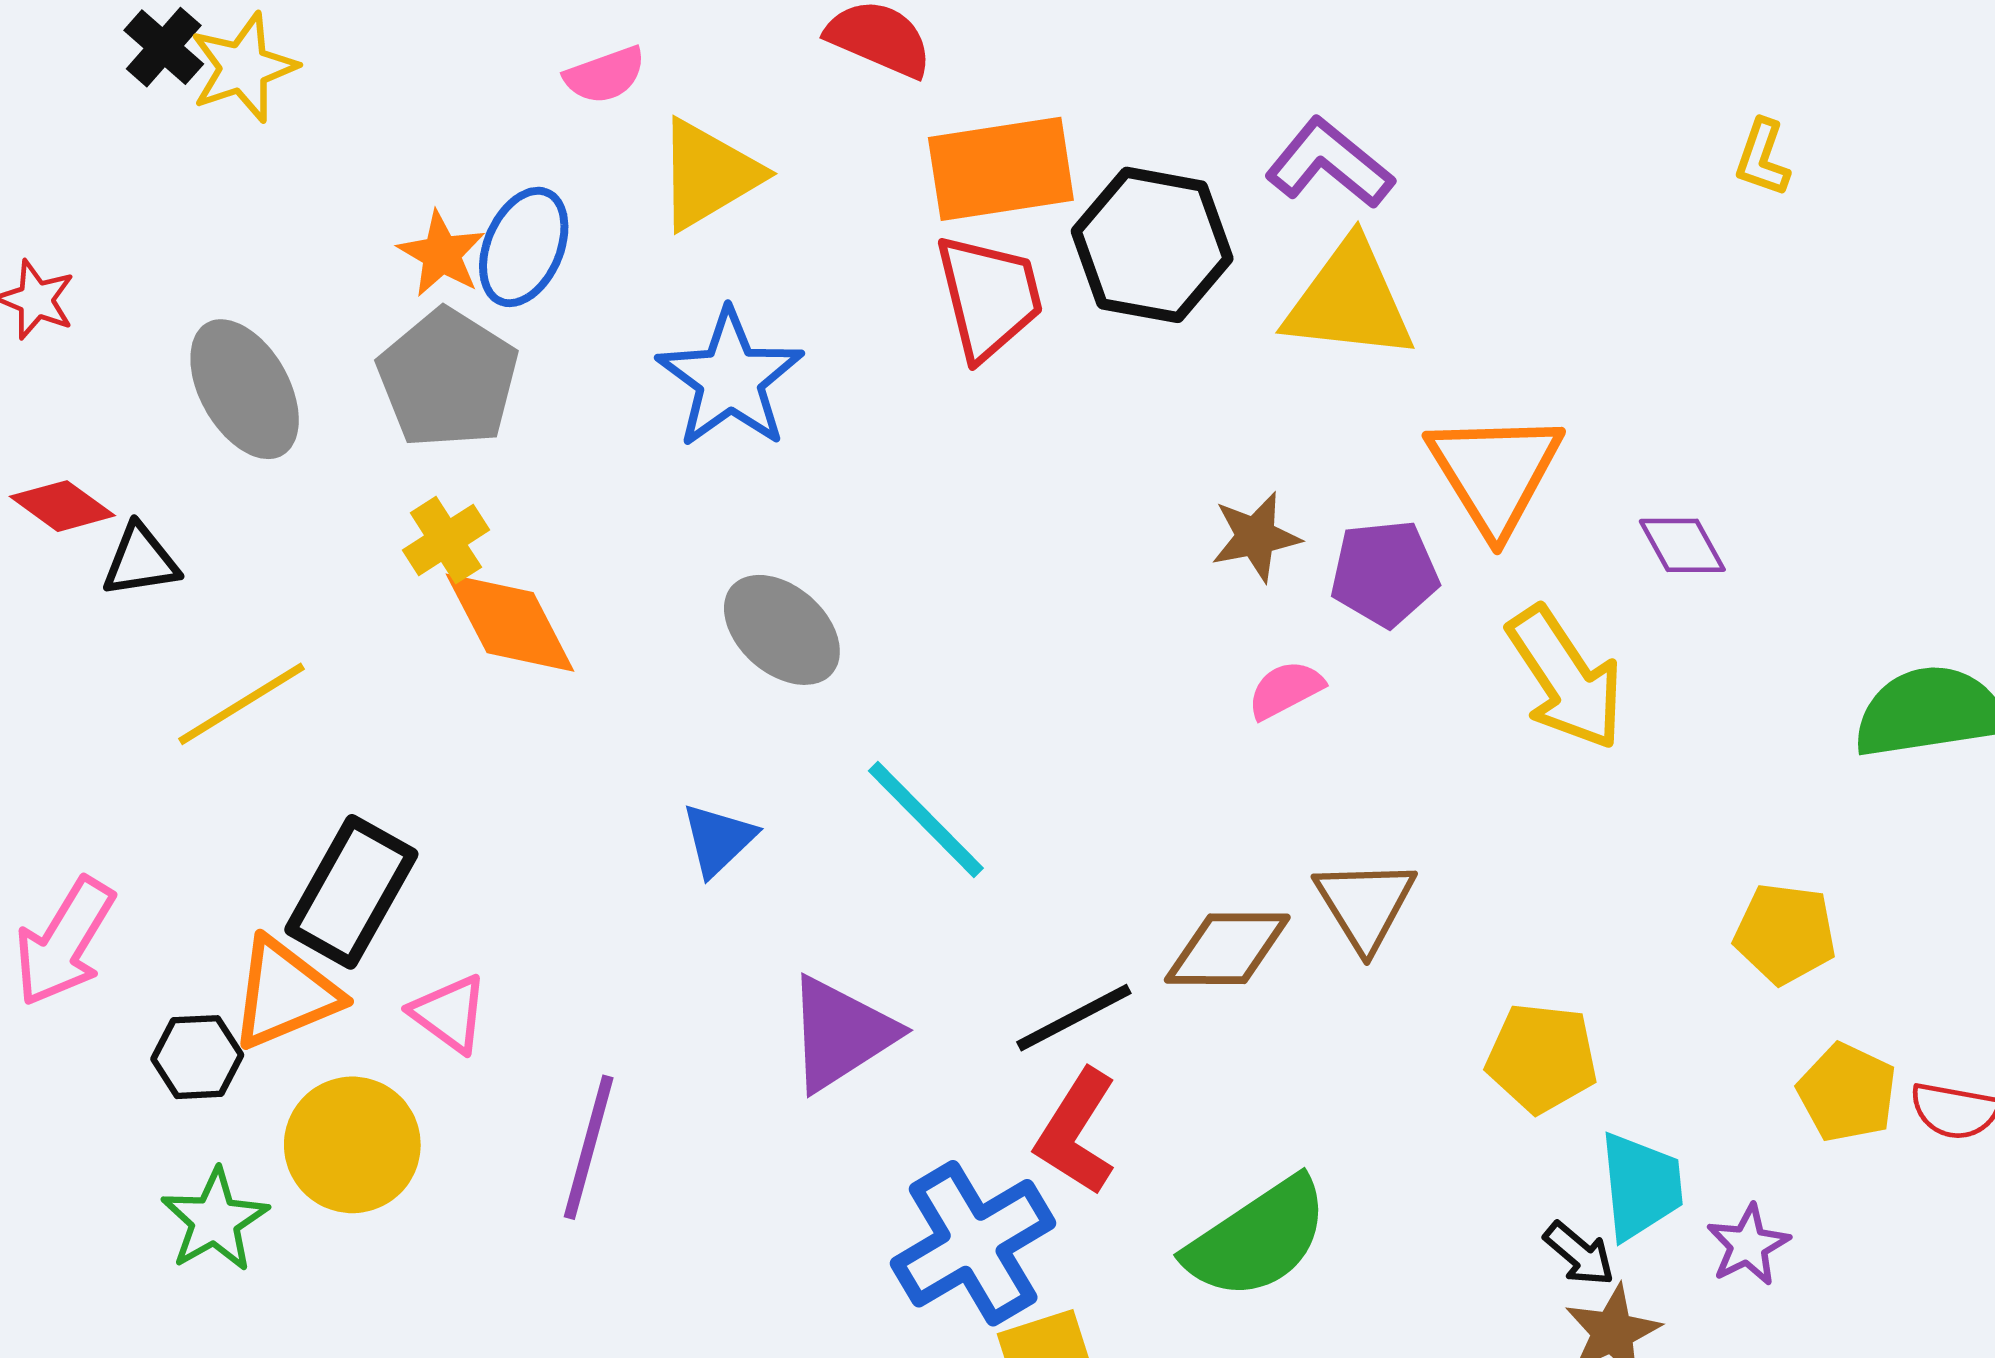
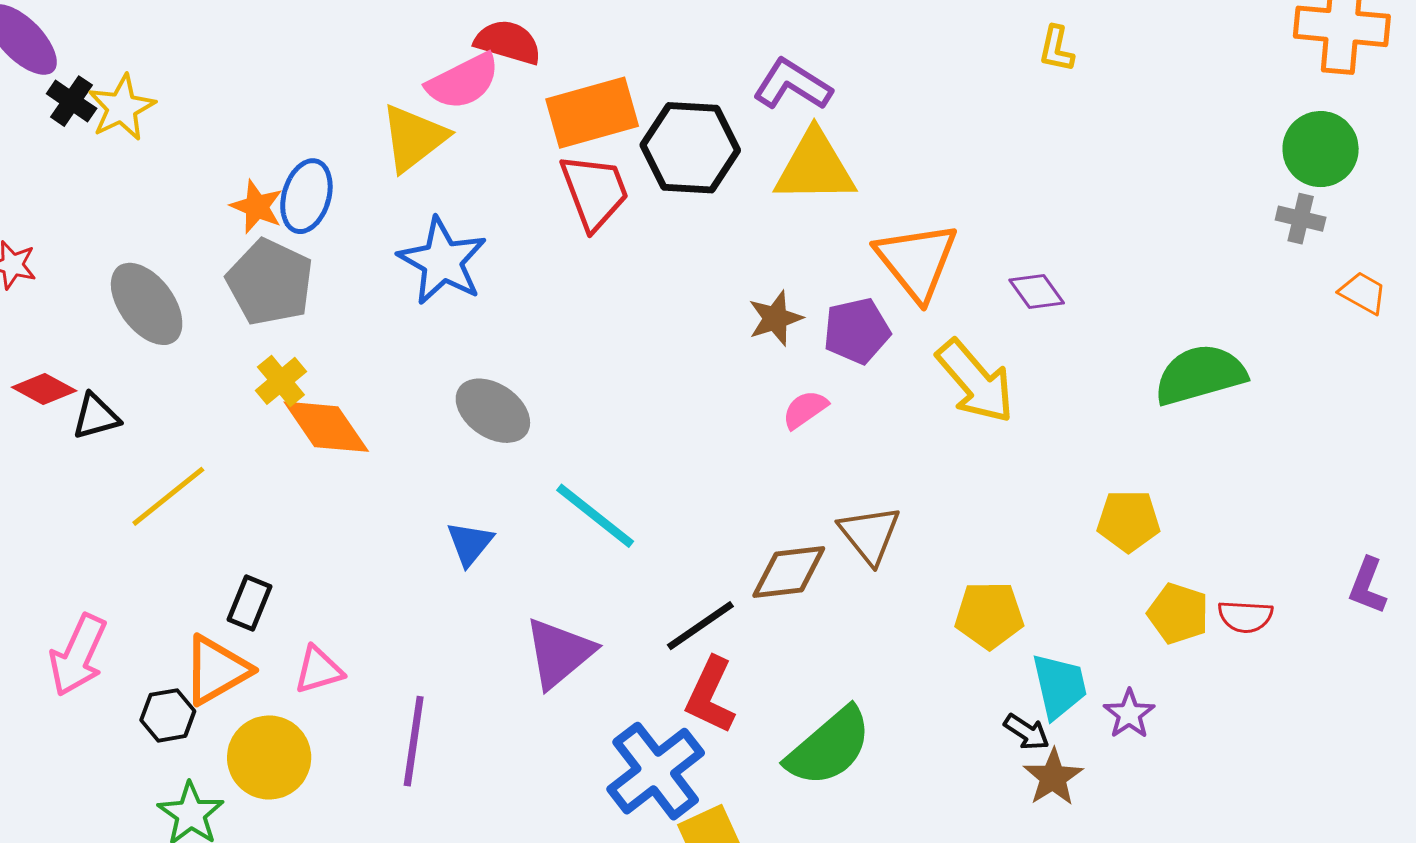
pink semicircle: (605, 75) -> (463, 81), moved, size x1.5
black rectangle: (351, 892) -> (250, 603), size x0.6
pink triangle: (449, 1014) -> (319, 670), turned -46

